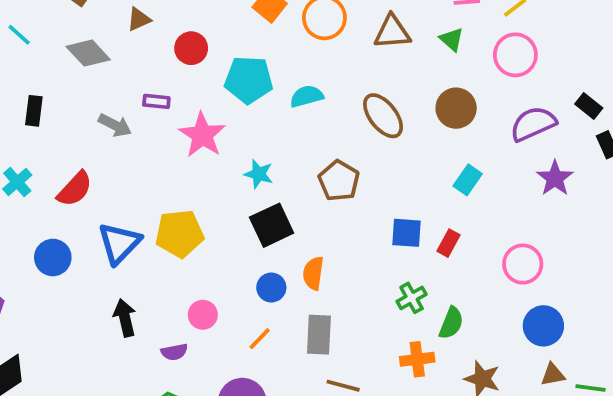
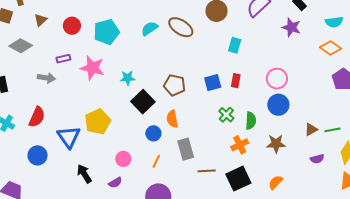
cyan semicircle: (307, 96) -> (150, 29), moved
purple star: (555, 178) -> (291, 27), moved
brown pentagon: (339, 181) -> (175, 85), moved
blue circle: (543, 326) -> (278, 105), moved

